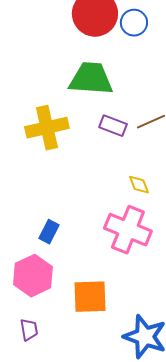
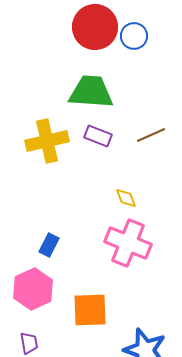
purple rectangle: (113, 126) -> (98, 136), moved
yellow diamond: (139, 185) -> (126, 198), moved

